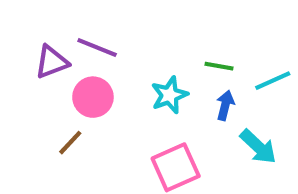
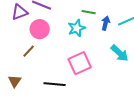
green line: (219, 66) -> (89, 12), moved
blue arrow: (225, 105) -> (106, 23), moved

